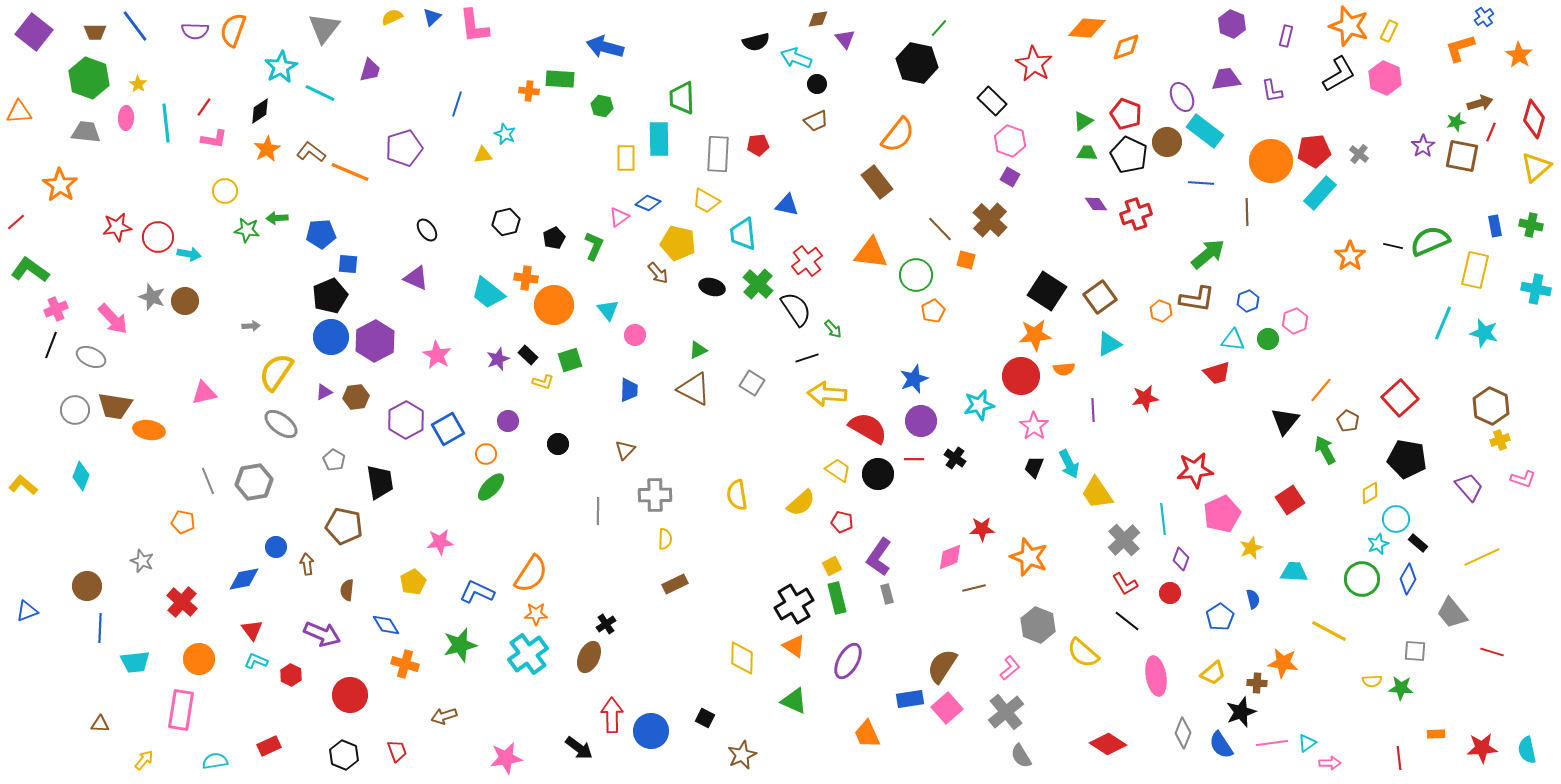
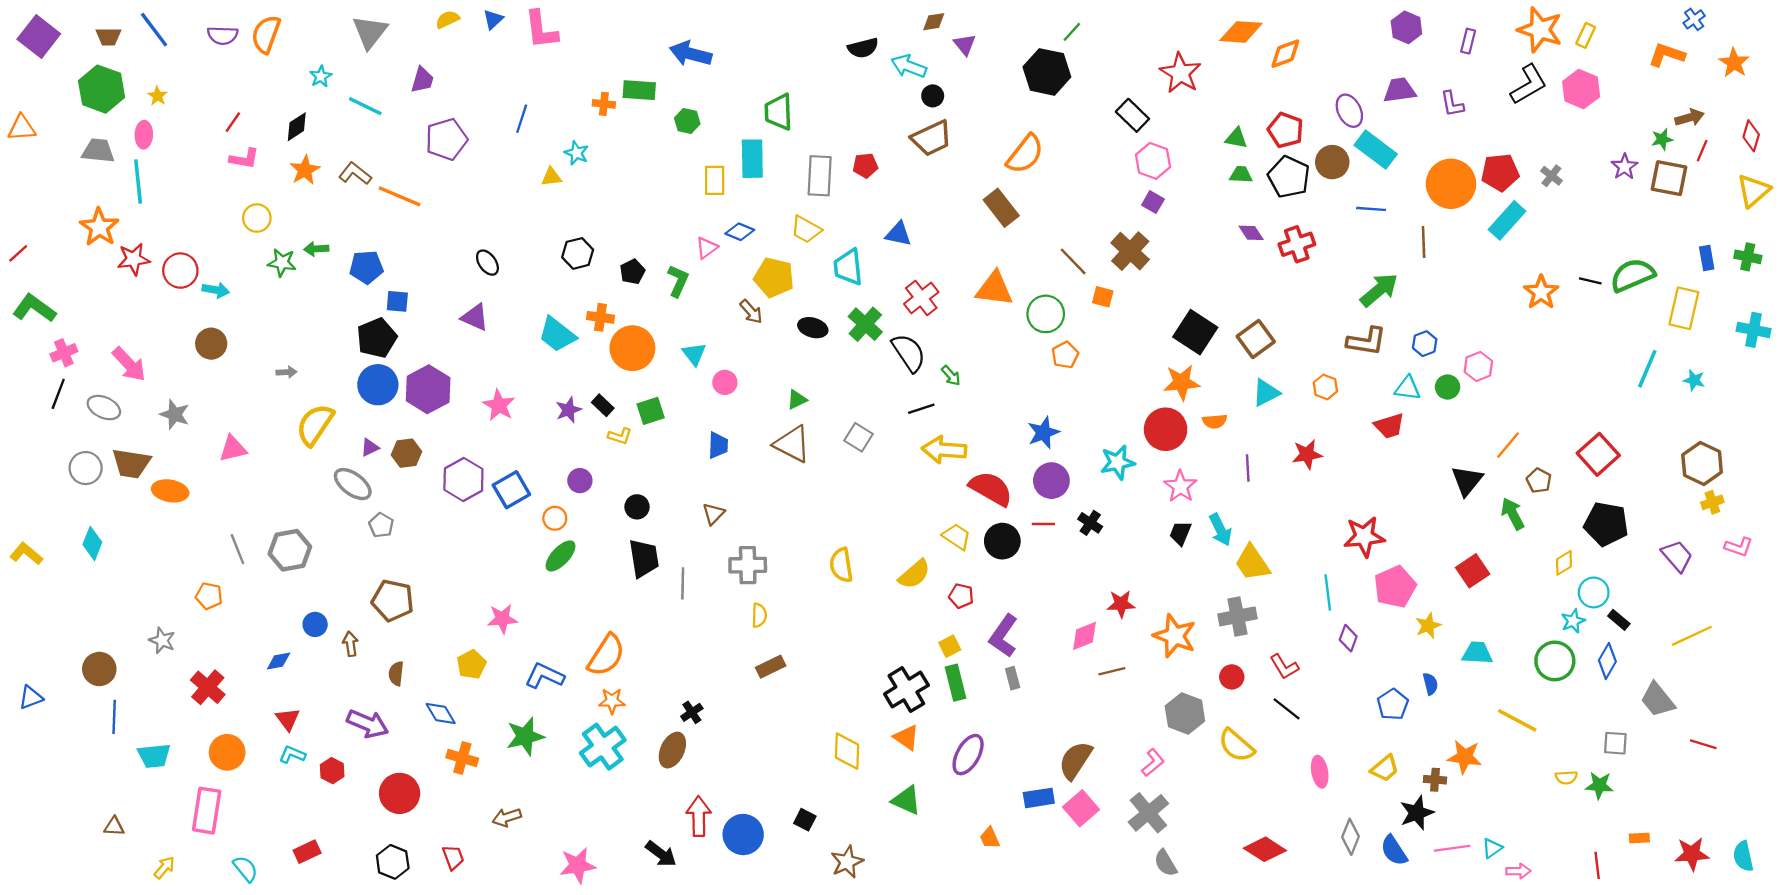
orange L-shape: (1460, 48) -> (1667, 55), turned 36
cyan star: (281, 67) -> (321, 76), size x0.6
red diamond: (1534, 119) -> (1751, 136), size x0.7
brown trapezoid: (816, 121) -> (932, 138), size x1.5
green triangle: (1083, 121) -> (1236, 138), turned 45
cyan line: (166, 123) -> (138, 182), moved
purple pentagon: (404, 148) -> (446, 139), moved
orange star: (60, 185) -> (99, 227), moved
gray star: (152, 297) -> (175, 414), moved
orange hexagon: (1161, 311) -> (1325, 387), moved
cyan star: (1484, 333) -> (1694, 380), size x0.7
gray ellipse: (281, 424) -> (353, 484), moved
black trapezoid: (380, 482) -> (644, 558), moved
gray cross: (1124, 540) -> (1237, 616), moved, turned 32
blue diamond: (244, 579) -> (279, 661), size x0.7
red circle: (1170, 593) -> (1232, 677), moved
pink ellipse: (1156, 676) -> (1320, 772), size x0.7
orange trapezoid: (867, 734) -> (990, 838), size x0.7
cyan semicircle: (215, 761) -> (245, 869), turned 60

